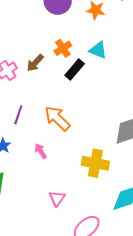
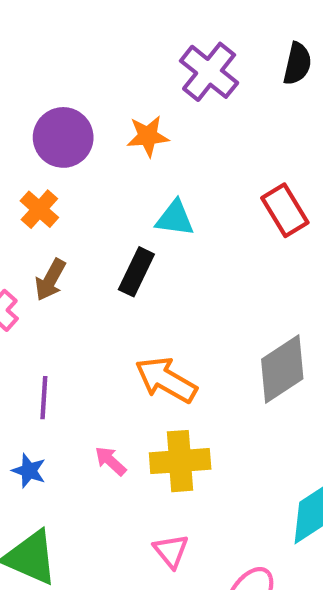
orange cross: (63, 48) -> (39, 209), moved
orange arrow: (57, 118) -> (166, 380), moved
yellow cross: (95, 163) -> (180, 461), moved

